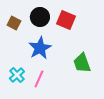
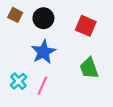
red square: (66, 20) -> (86, 26), moved
brown square: (14, 23) -> (15, 15), moved

